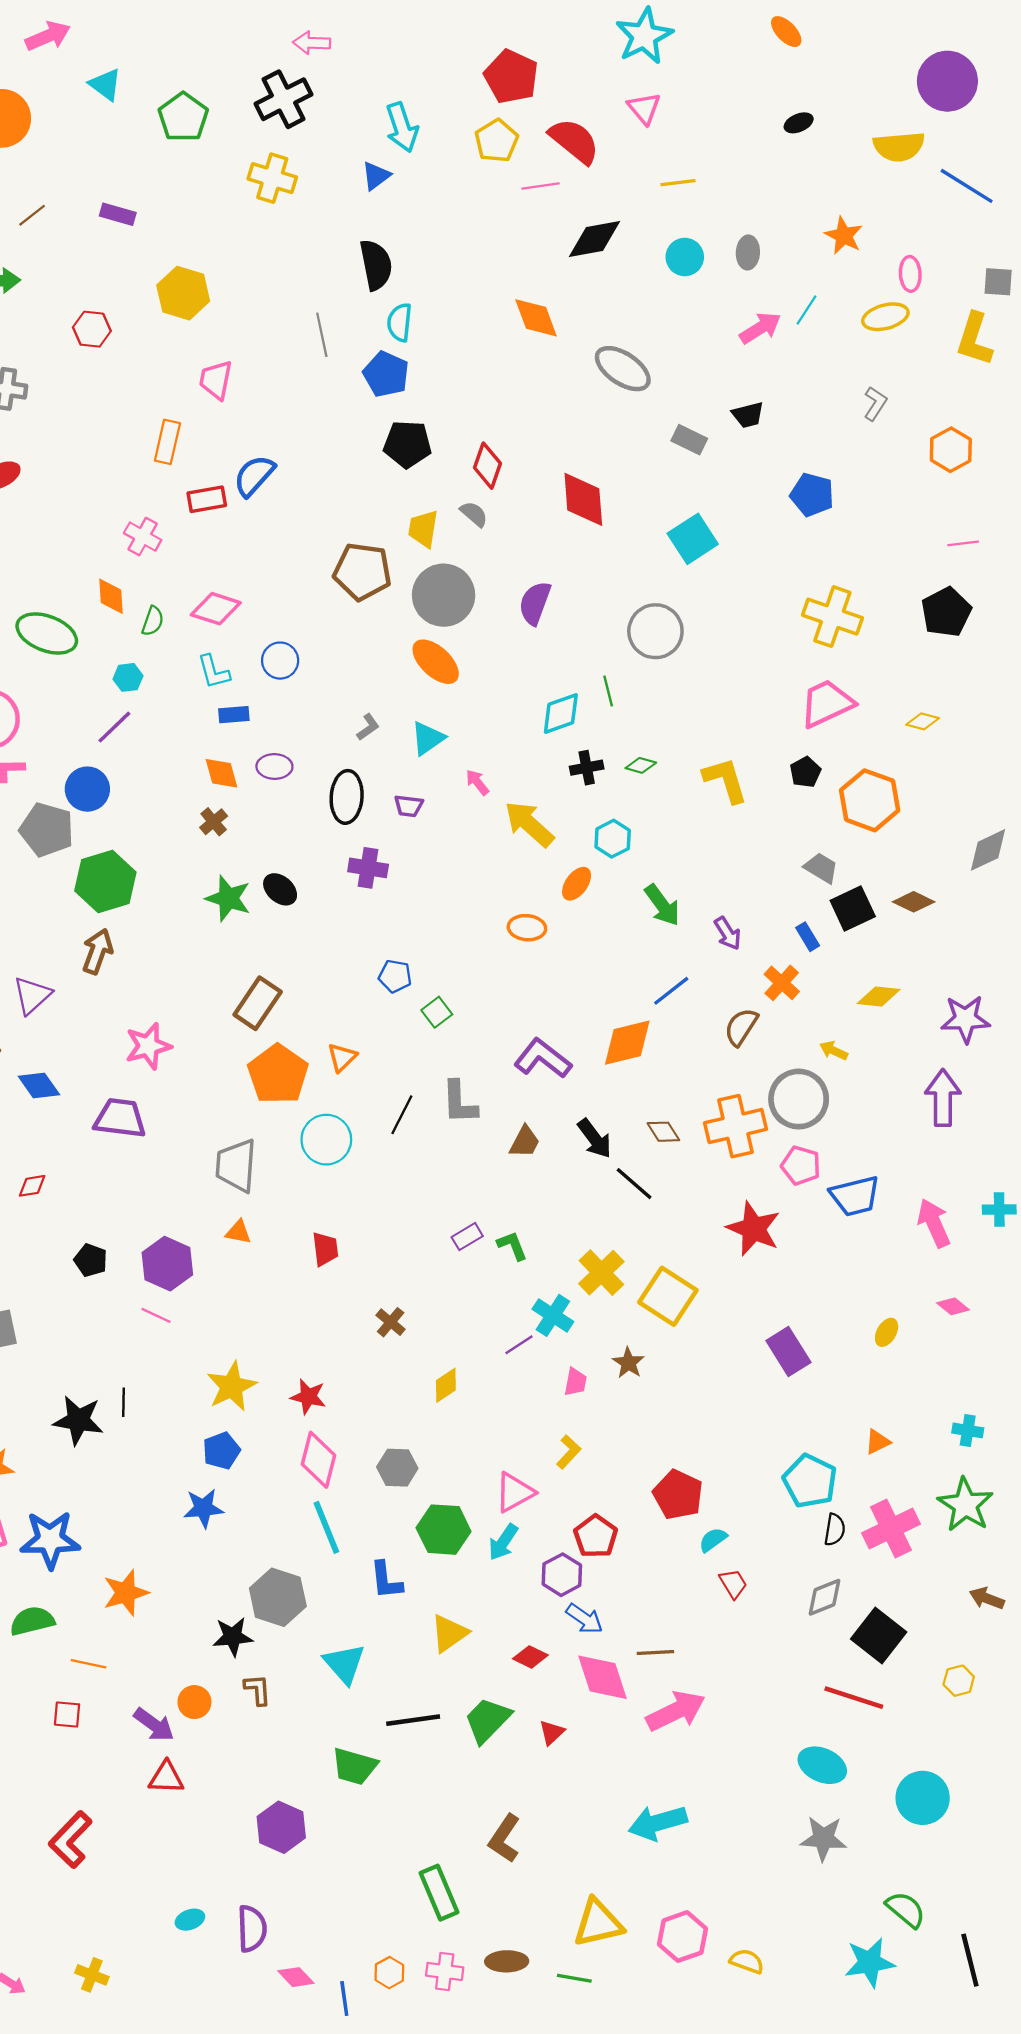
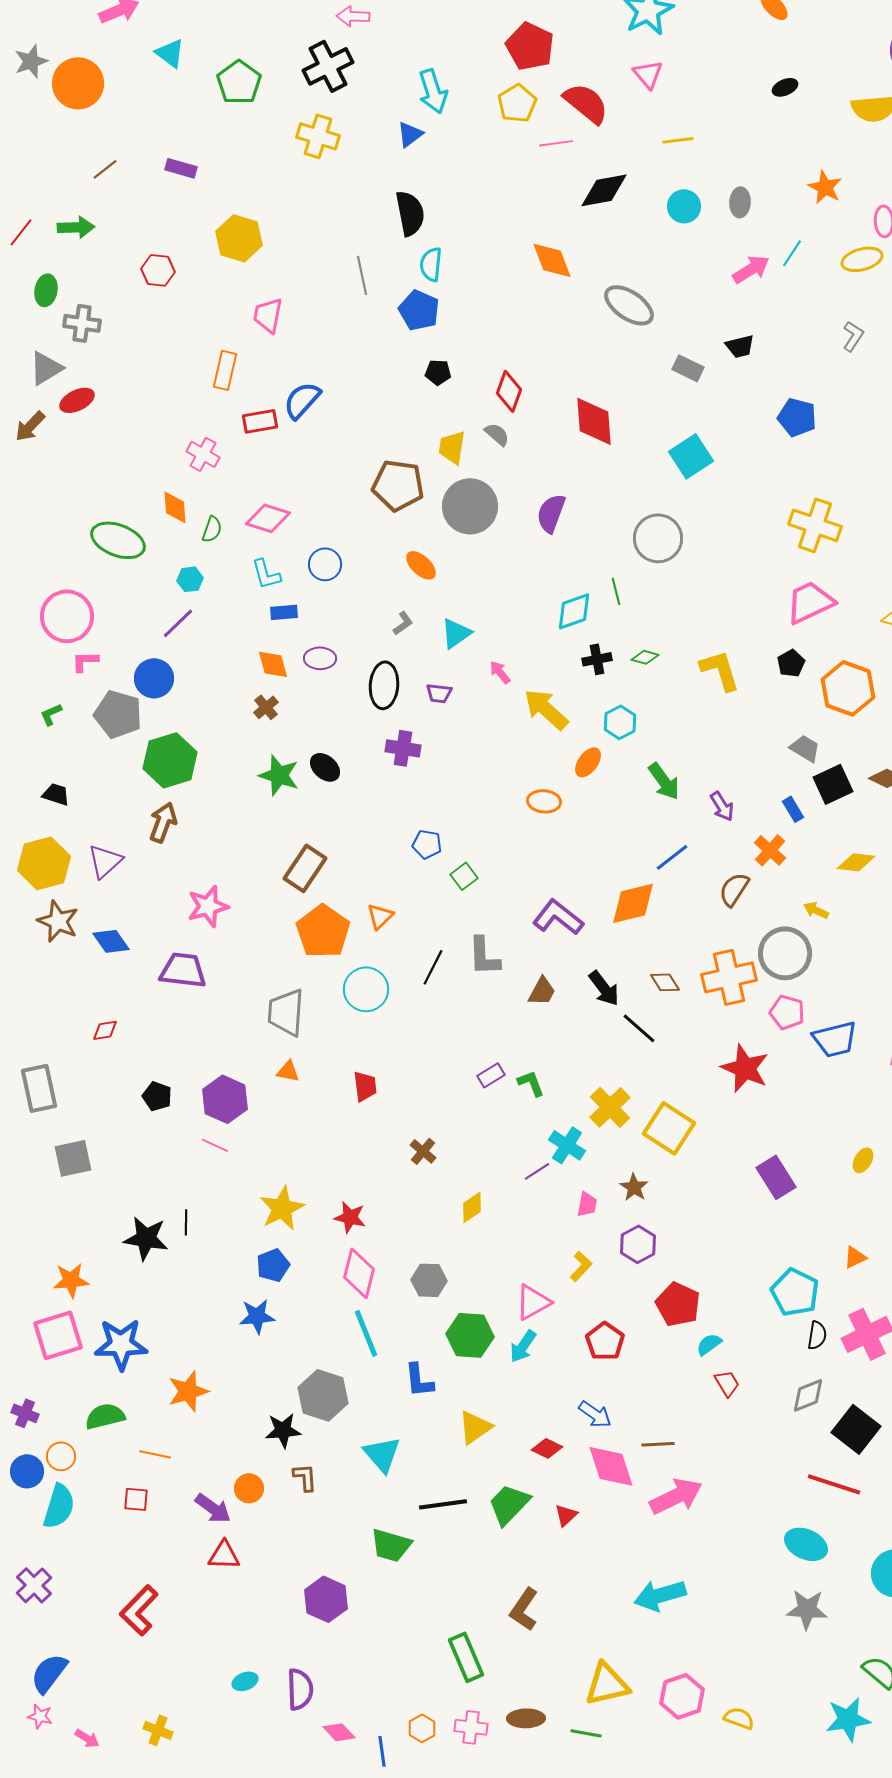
black pentagon: (407, 444) -> (438, 372), size x0.6
orange ellipse: (436, 662) -> (421, 565), moved, size x0.7
purple hexagon: (562, 1575) -> (638, 1244), moved

